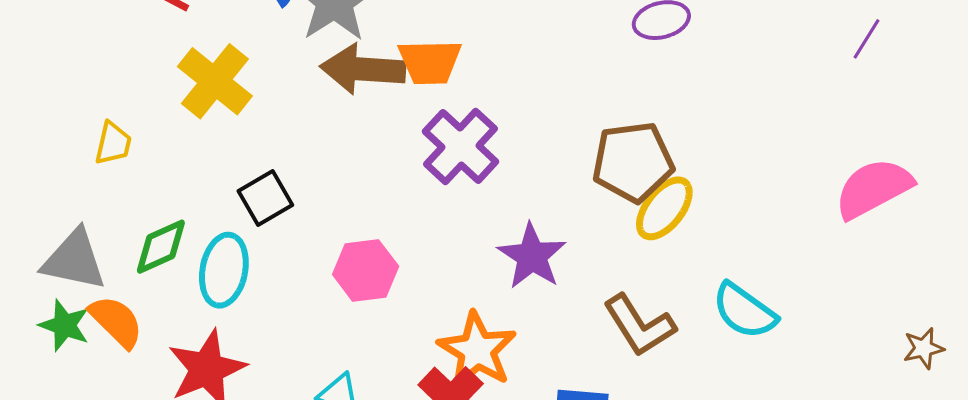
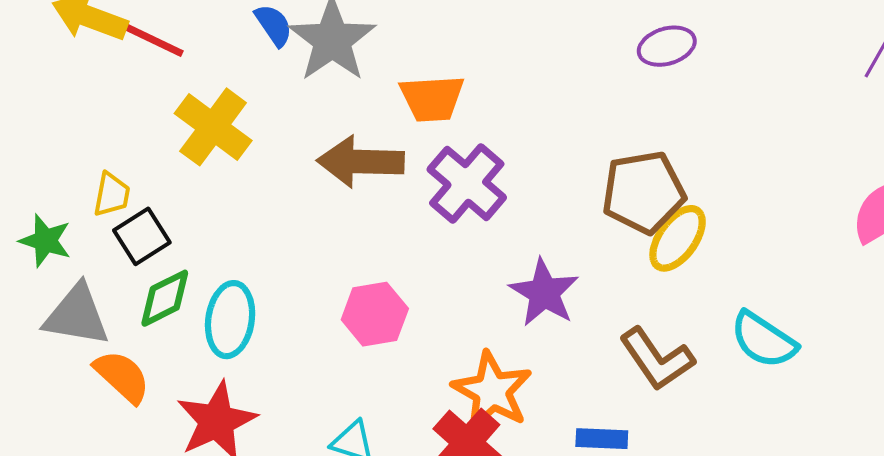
brown arrow: (363, 69) -> (361, 162), moved
black square: (265, 198) -> (142, 236), moved
green star: (64, 325) -> (45, 241), moved

